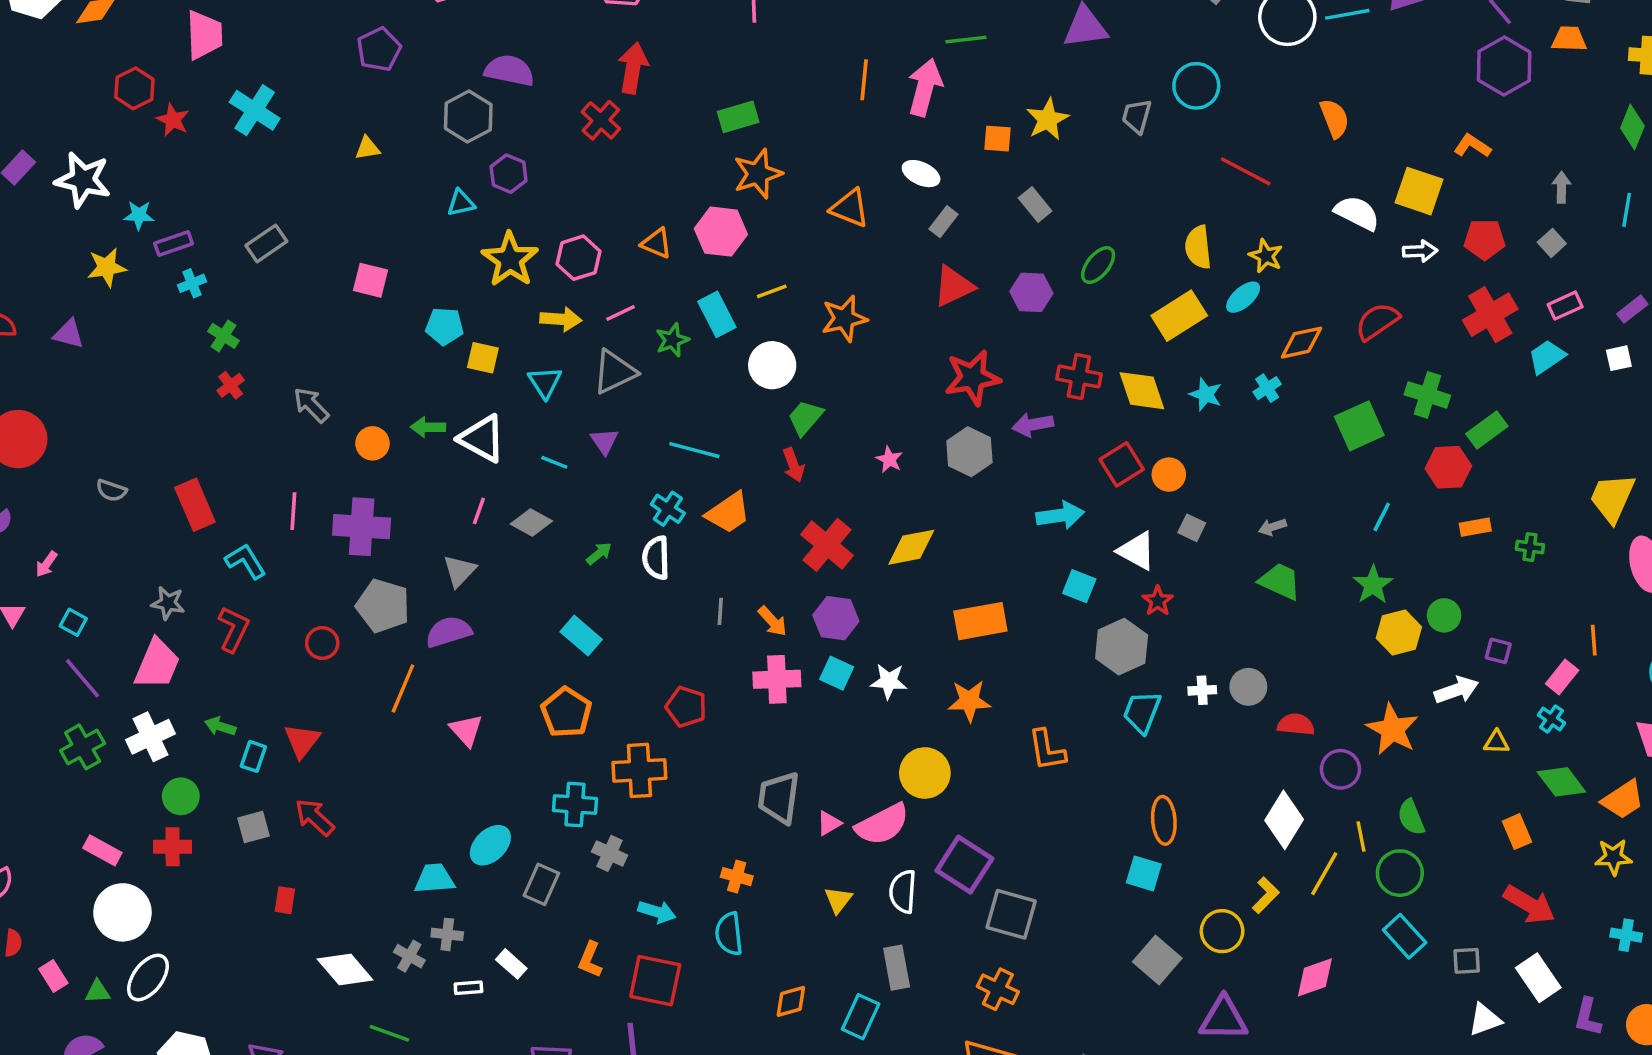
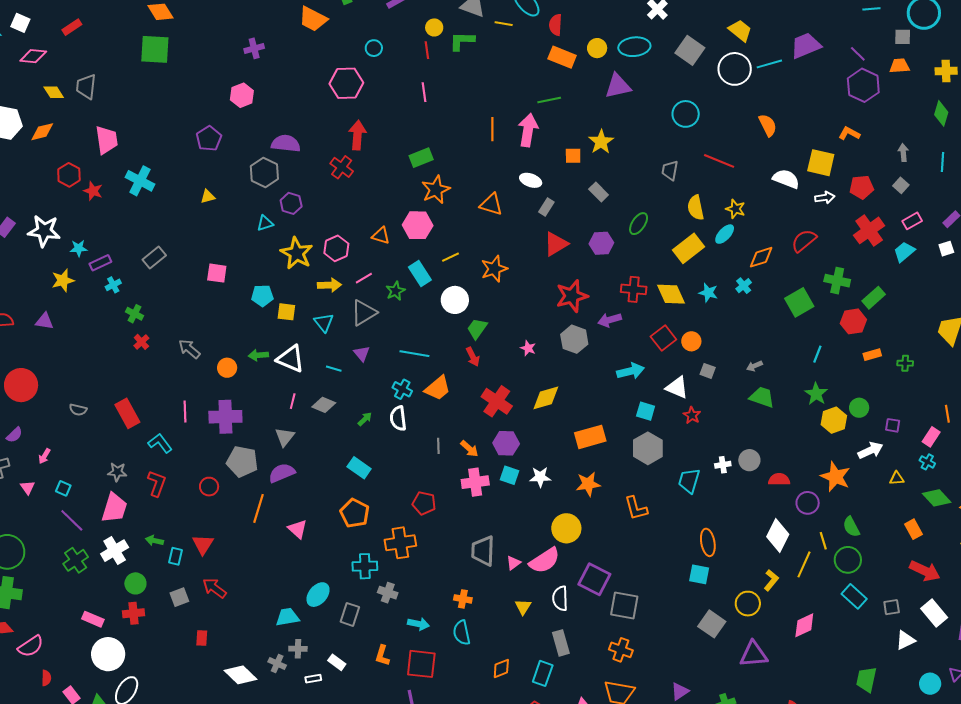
gray trapezoid: (1137, 116) -> (670, 170), moved
gray hexagon: (1122, 647) -> (648, 448), moved

